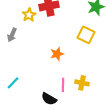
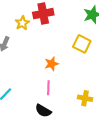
yellow cross: (82, 83) -> (85, 98), moved
pink line: (63, 85) -> (48, 88), moved

